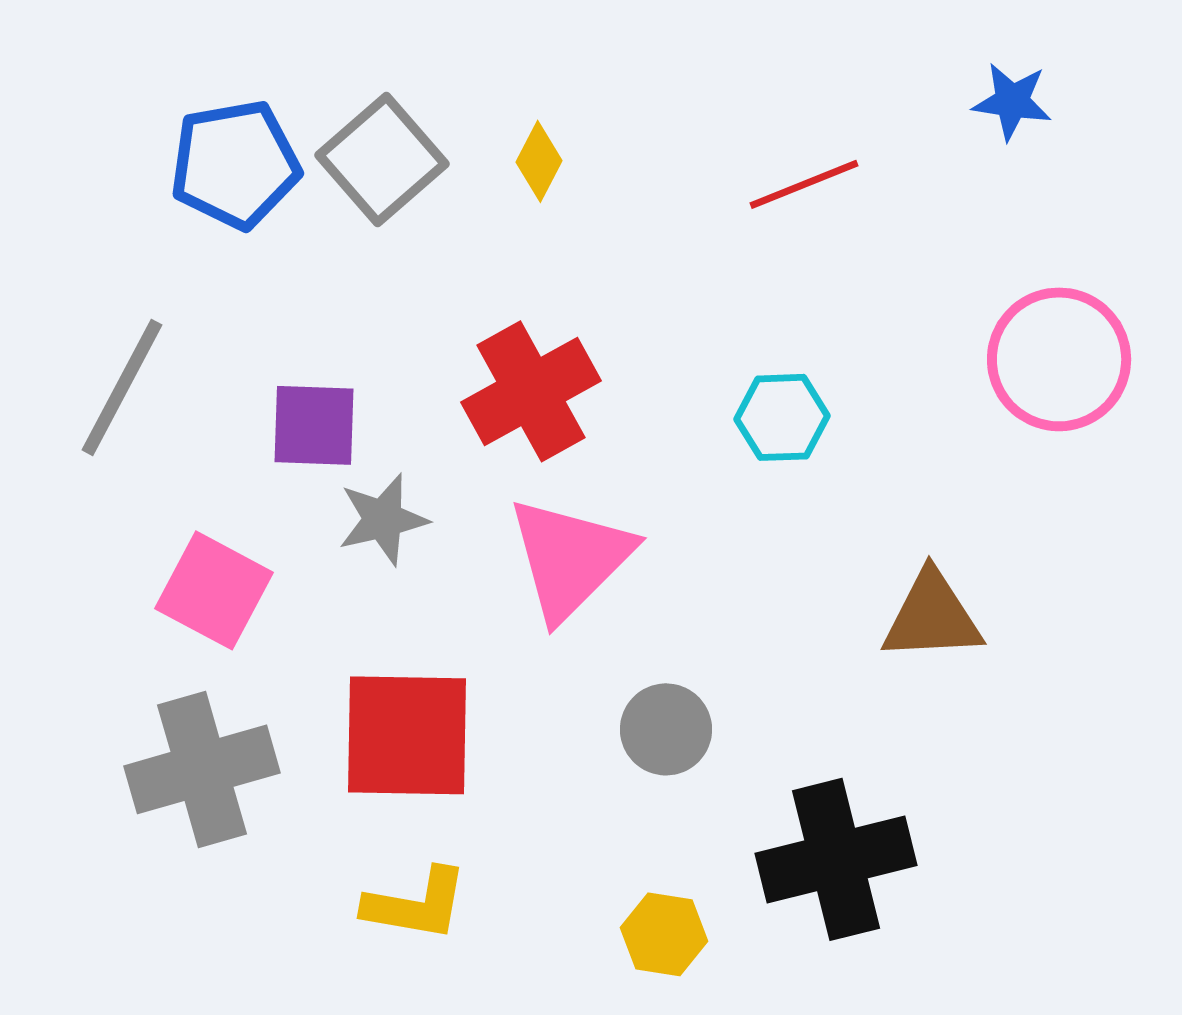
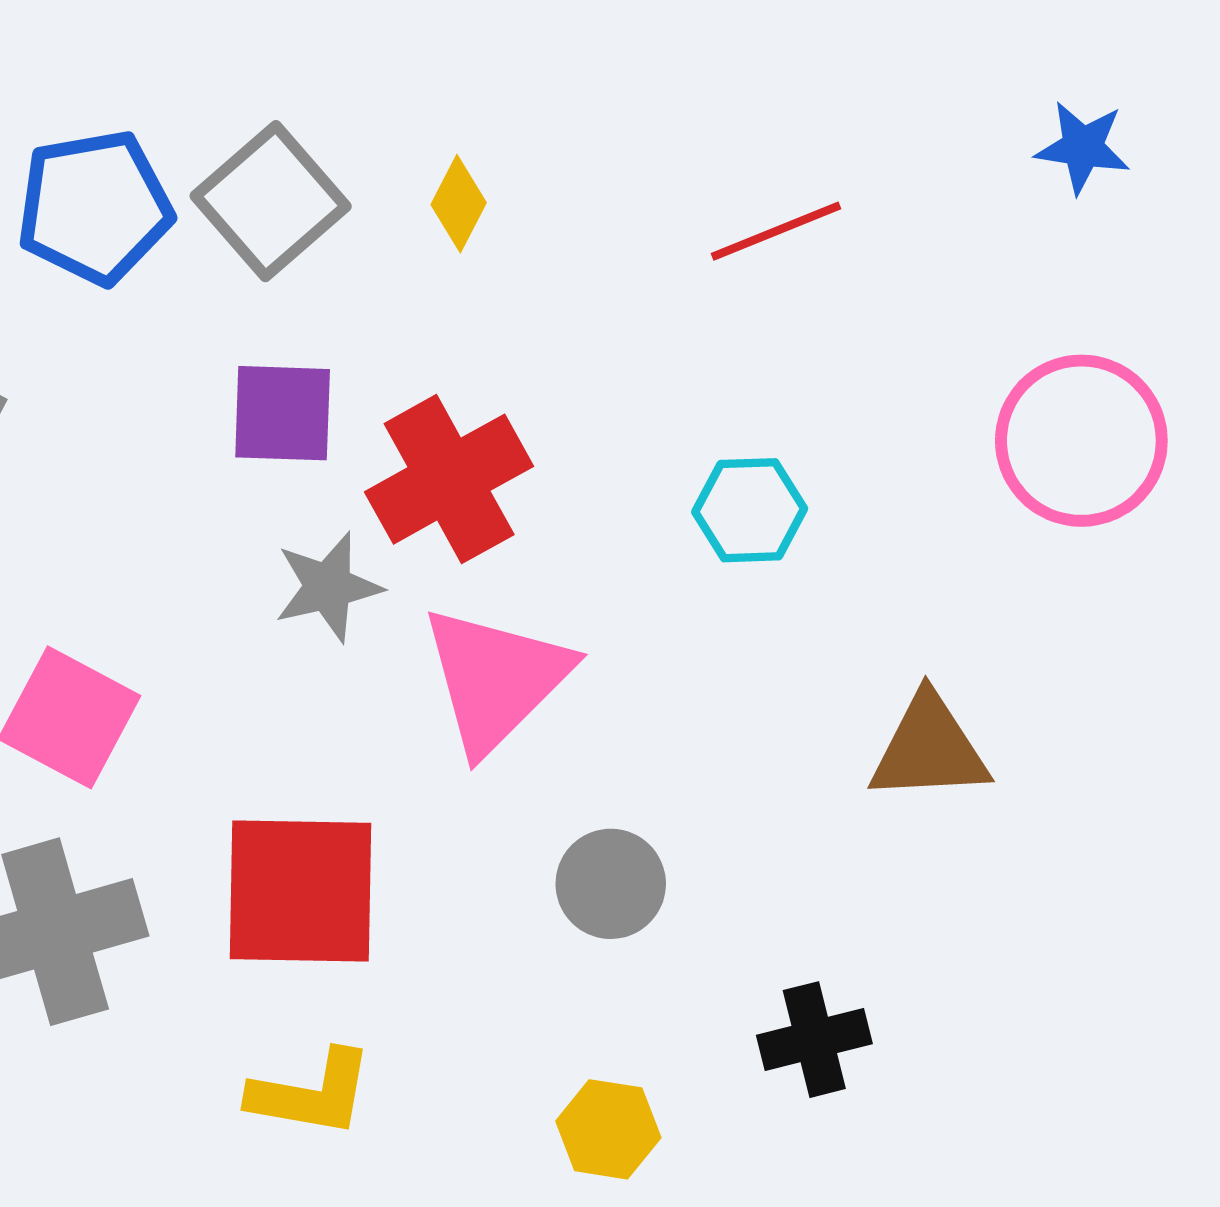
blue star: (1012, 101) -> (1083, 147), moved
purple square: (314, 425) -> (283, 413), moved
gray star: (383, 519) -> (328, 587), moved
black cross: (836, 859) -> (814, 1040), size x0.6

